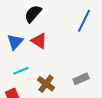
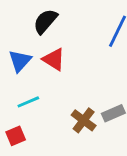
brown cross: (46, 84) -> (84, 120), moved

